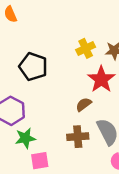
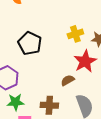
brown cross: (78, 137) -> (49, 105), moved

